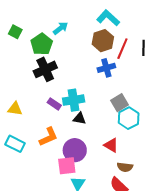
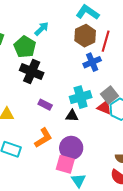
black cross: (45, 69) -> (32, 72), turned -35
cyan cross: (74, 100) -> (81, 97), moved
red triangle: (111, 145) -> (104, 107), moved
pink square: (67, 166) -> (65, 164), turned 30

